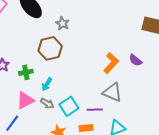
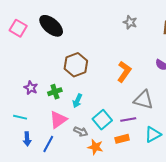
gray star: (62, 23) -> (130, 22), moved
orange L-shape: (111, 63) -> (124, 72), moved
gray arrow: (47, 103) -> (81, 132), moved

